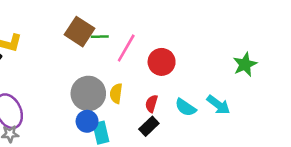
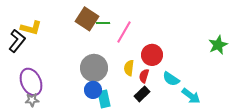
red circle: (162, 62) -> (152, 55), moved
yellow semicircle: (116, 93) -> (129, 68), moved
cyan arrow: (218, 105) -> (191, 96), moved

